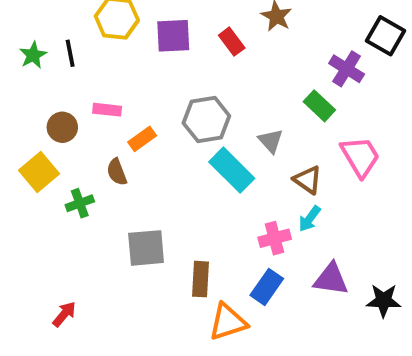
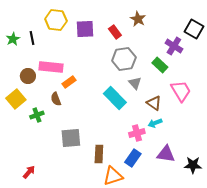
pink rectangle: (107, 110) -> (51, 67), size x1.6
gray hexagon: (206, 119) -> (124, 59), moved
cyan arrow: (310, 219) -> (155, 123), turned 32

